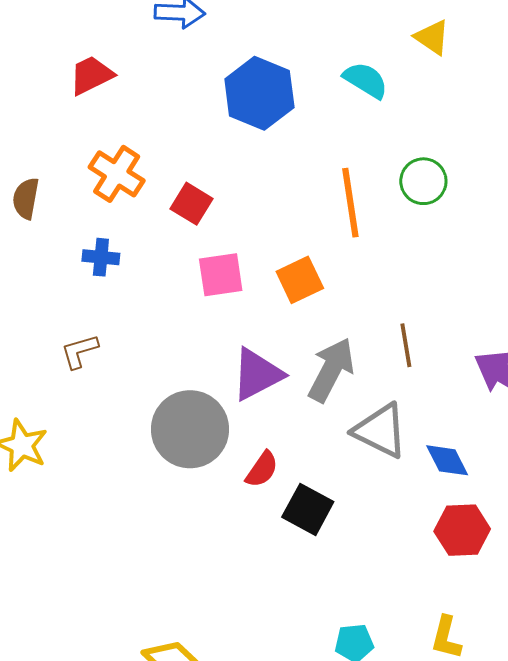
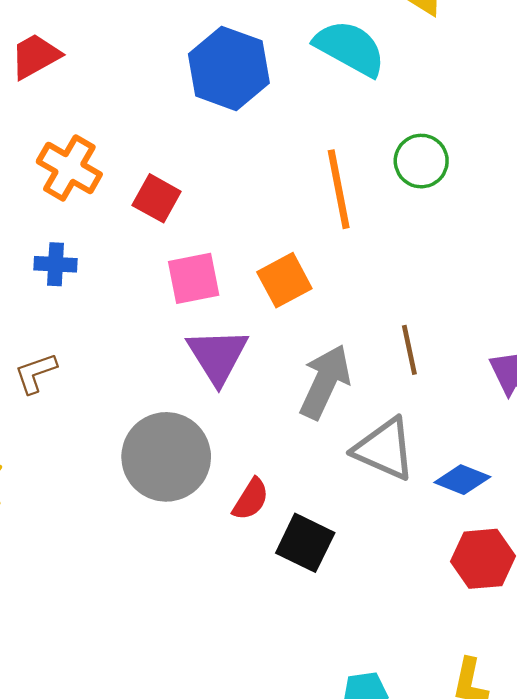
cyan semicircle: (366, 80) -> (350, 48), size x1.4
purple triangle: (257, 374) -> (218, 356), moved, turned -32
blue diamond: (447, 460) -> (462, 480), turned -39

